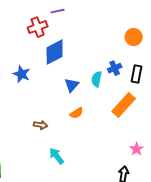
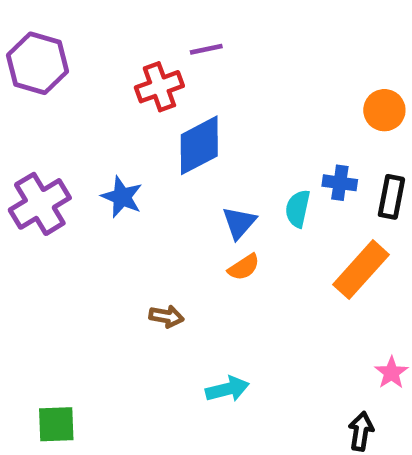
blue cross: (115, 68) -> (340, 183), turned 32
orange semicircle: (77, 113) -> (244, 267), moved
cyan arrow: (57, 156) -> (227, 389), moved, turned 114

